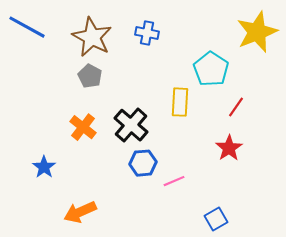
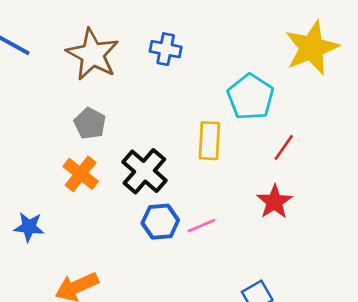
gray pentagon: (90, 76) -> (90, 123), moved
blue star: (44, 167) -> (29, 227), turned -30
pink line: (174, 181) -> (201, 226), moved

